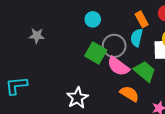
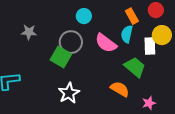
gray circle: (114, 46) -> (71, 42), moved
green square: (96, 53) -> (61, 57), moved
pink semicircle: (118, 66) -> (106, 43), moved

